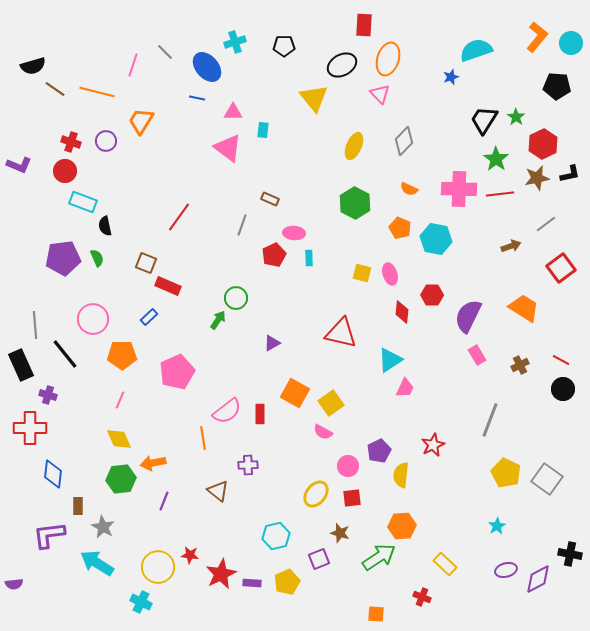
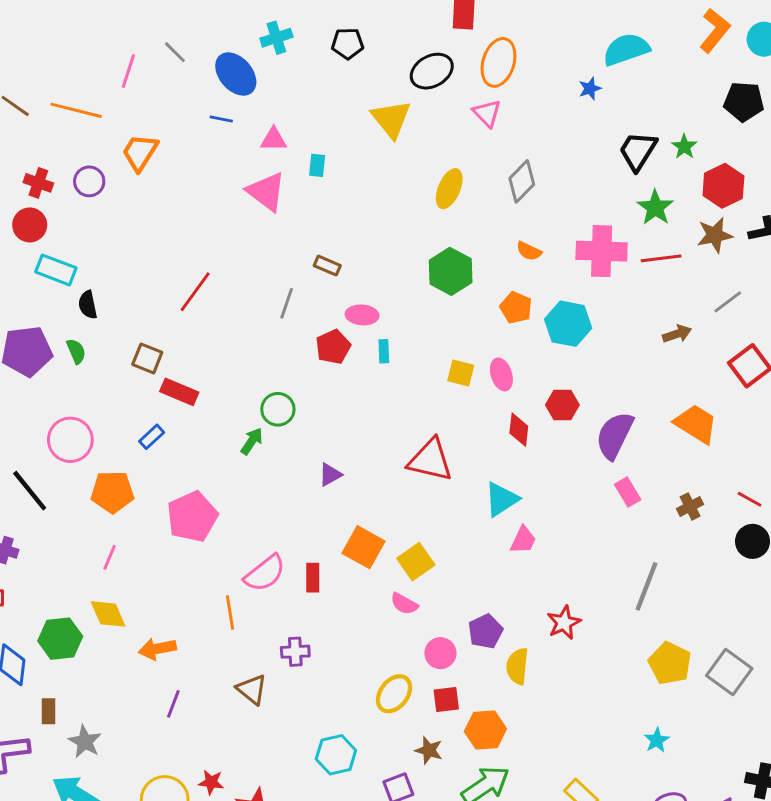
green hexagon: (121, 479) -> (60, 639), moved
orange hexagon: (402, 526) -> (485, 730), moved

